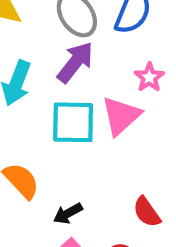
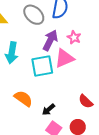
purple arrow: (75, 62) -> (50, 40), moved
pink triangle: (121, 116) -> (64, 58), turned 30

